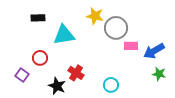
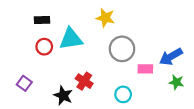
gray circle: (116, 28) -> (122, 49), moved
pink rectangle: (131, 46) -> (145, 69), moved
red circle: (40, 58) -> (44, 47), moved

